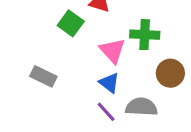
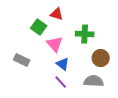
pink triangle: (113, 51) -> (55, 44), moved
gray semicircle: (141, 107) -> (94, 81), moved

